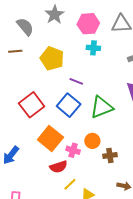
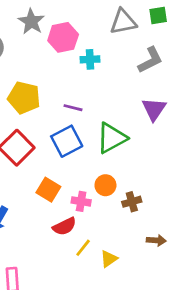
pink hexagon: (88, 24) -> (63, 37), moved
yellow pentagon: (52, 59) -> (24, 98), moved
blue square: (69, 105) -> (67, 141), turned 30
orange square: (50, 138) -> (48, 190), size x0.7

